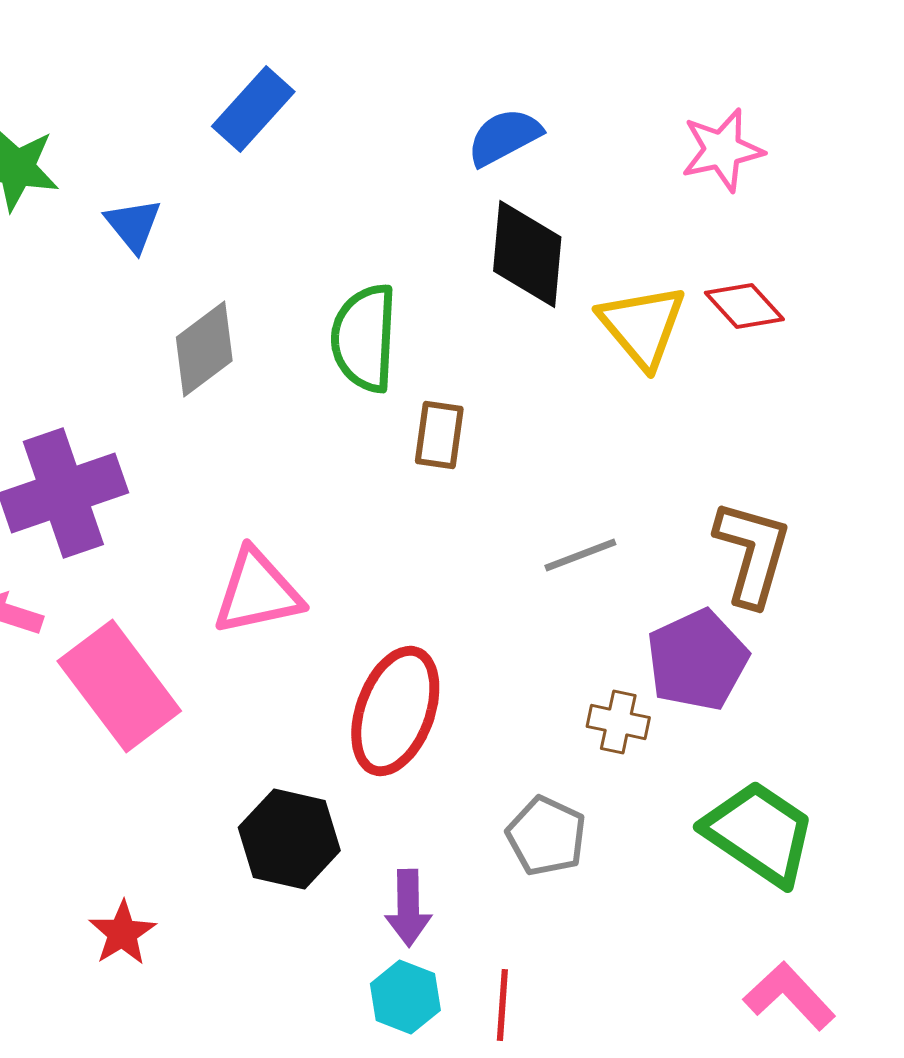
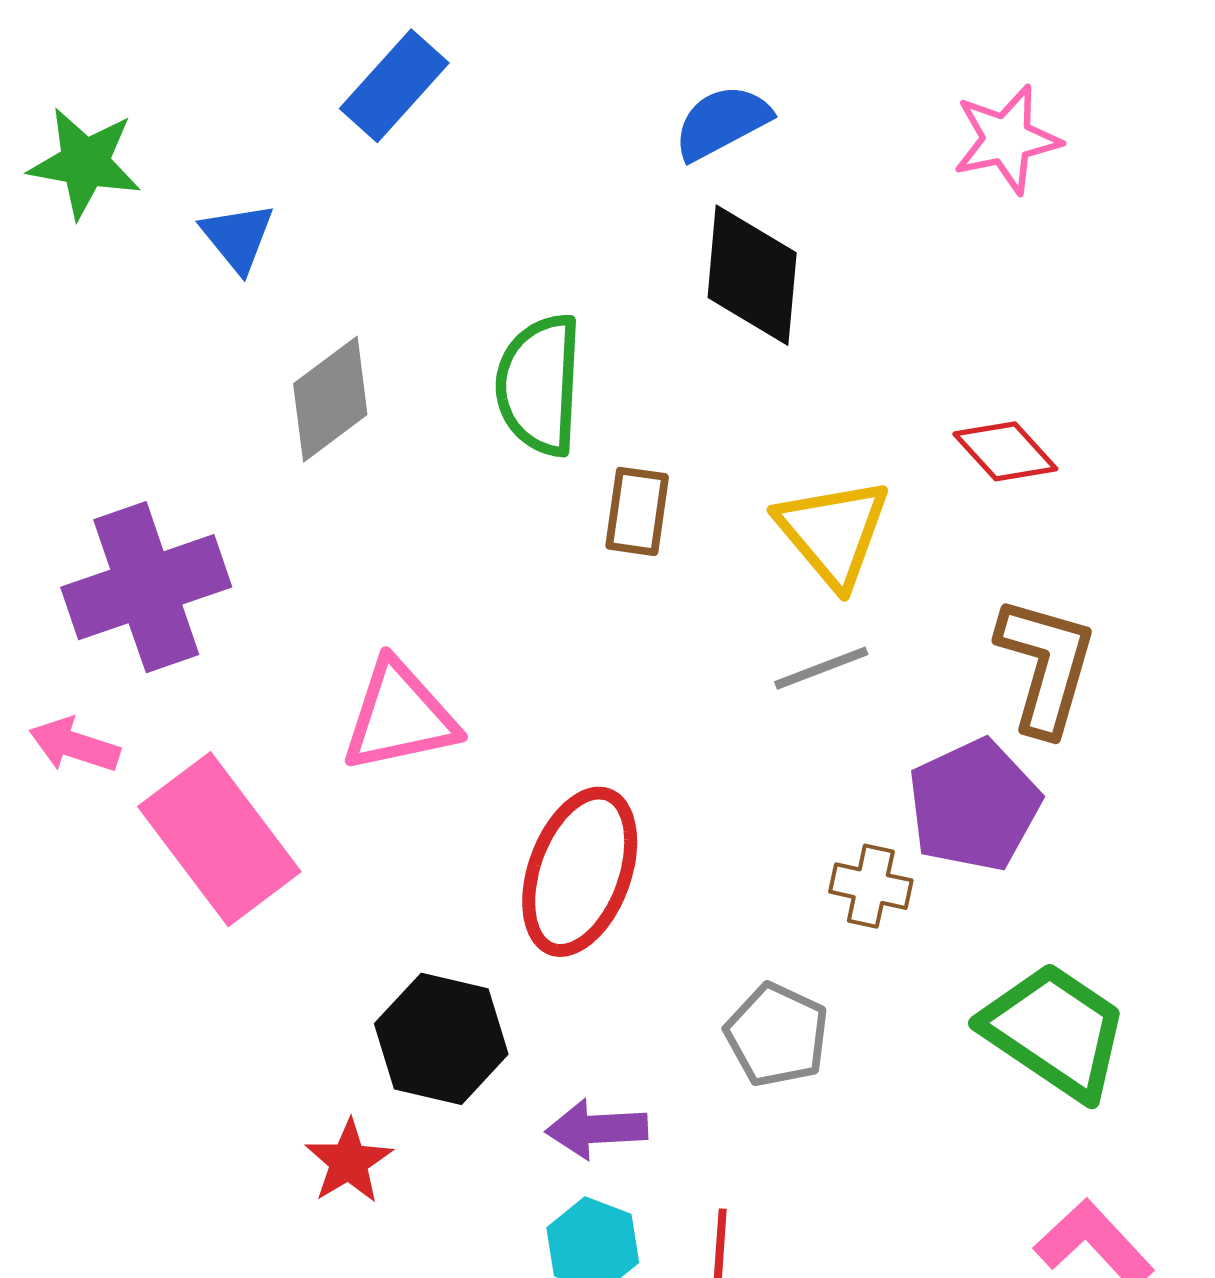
red diamond: (744, 306) -> (1005, 451), moved
yellow triangle: (642, 326) -> (833, 532), moved
purple arrow: (408, 908) -> (597, 1129), turned 88
red star: (122, 933) -> (349, 1162), moved

